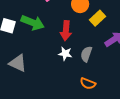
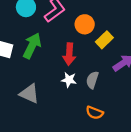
green arrow: (33, 23) -> (32, 46), turned -85
gray triangle: (18, 63) -> (29, 94), moved

